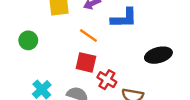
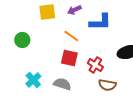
red cross: (107, 80) -> (95, 65), moved

